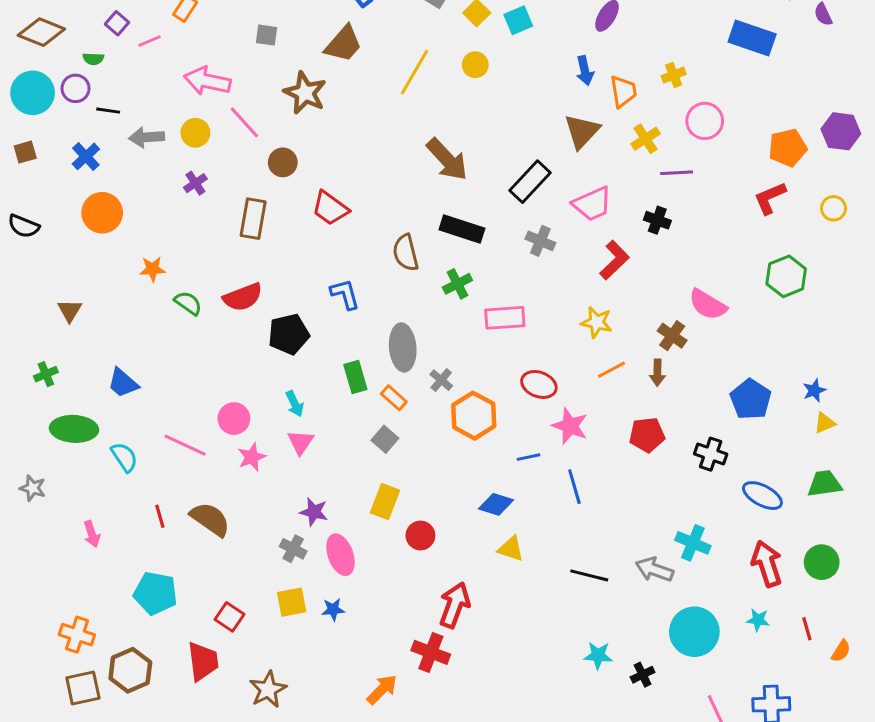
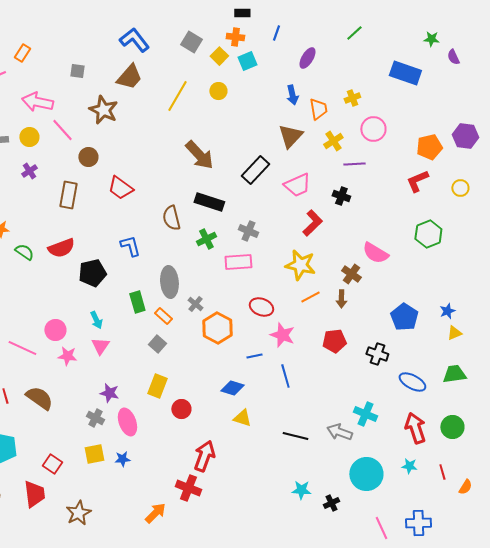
gray cross: (540, 241) -> (248, 231), moved
yellow star: (597, 322) -> (300, 265), size x1.4
pink star: (252, 457) -> (67, 356), turned 30

